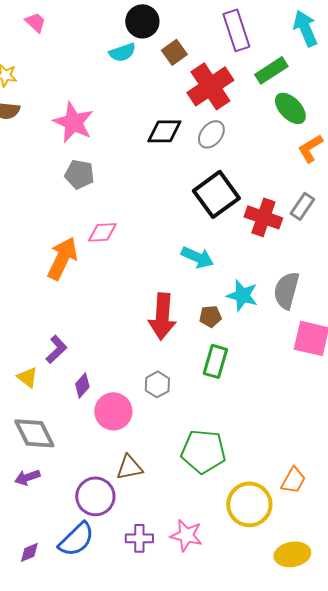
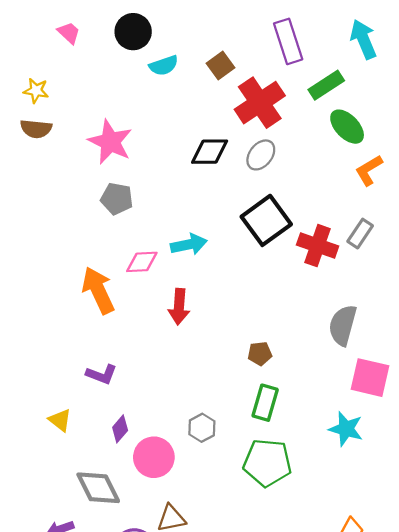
black circle: (142, 21) -> (133, 32), moved
cyan arrow: (197, 257) -> (189, 244), moved, turned -36
orange arrow: (62, 258) -> (98, 290), turned -51
cyan star: (242, 295) -> (346, 429), moved
red arrow: (162, 316) -> (179, 307), moved, size x0.7
purple L-shape: (56, 349) -> (101, 374), moved, turned 64
gray diamond: (34, 433) -> (98, 488), moved
green pentagon: (203, 451) -> (267, 463), moved

